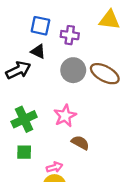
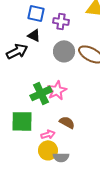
green cross: (24, 119) -> (41, 93), moved
brown semicircle: (80, 143) -> (67, 122), moved
green square: (24, 152) -> (22, 121), size x1.6

